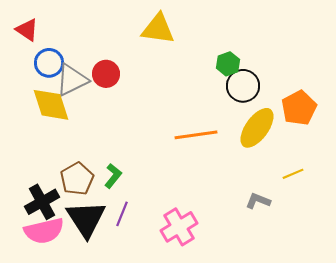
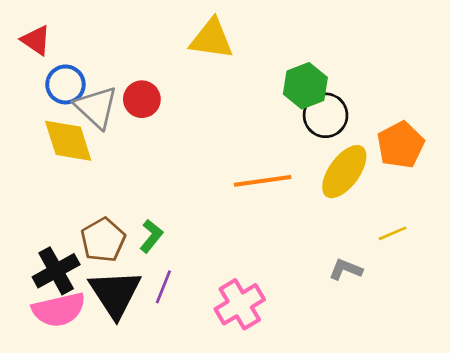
green hexagon: (228, 64) -> (305, 86), size x1.4
gray triangle: (72, 80) -> (96, 107), turned -51

